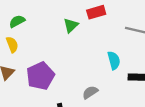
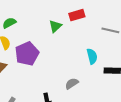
purple pentagon: (40, 76) -> (27, 54), moved

